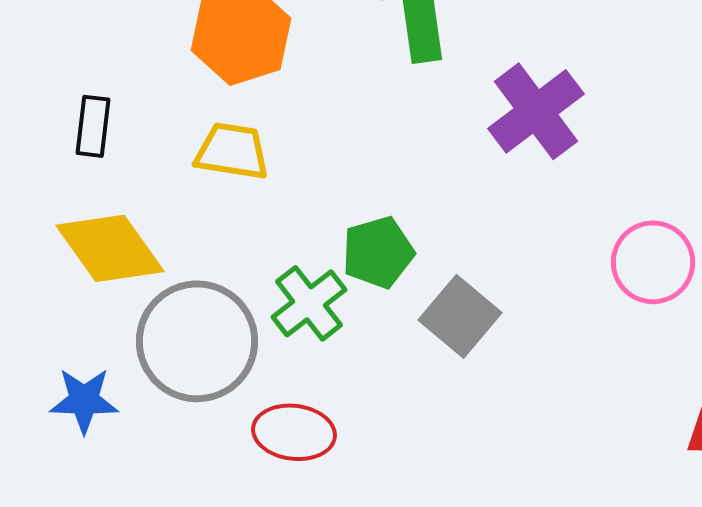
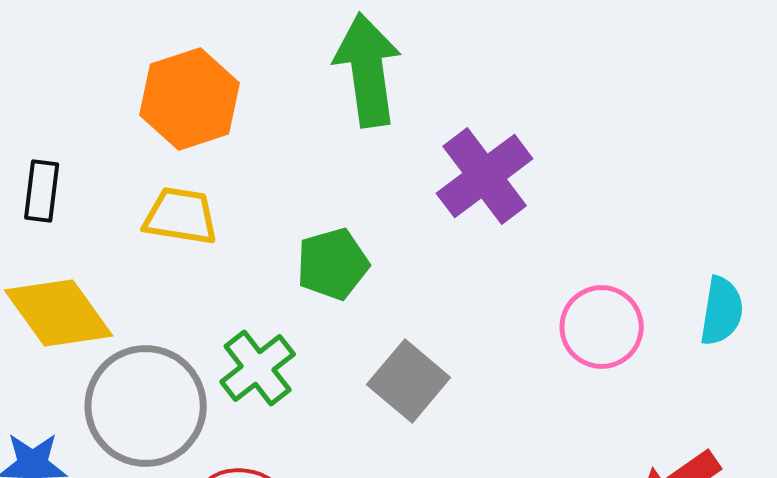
green pentagon: (378, 252) -> (333, 264), moved

